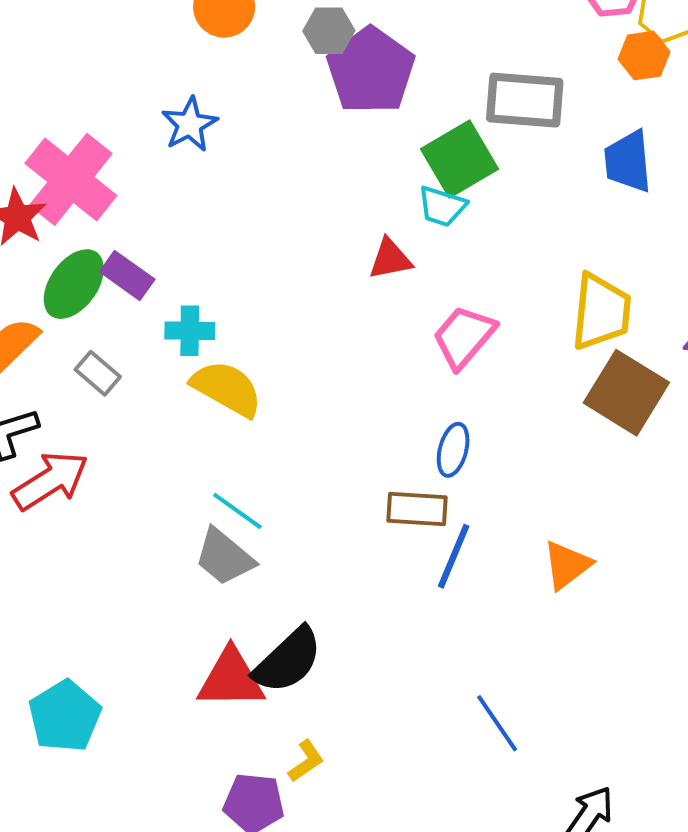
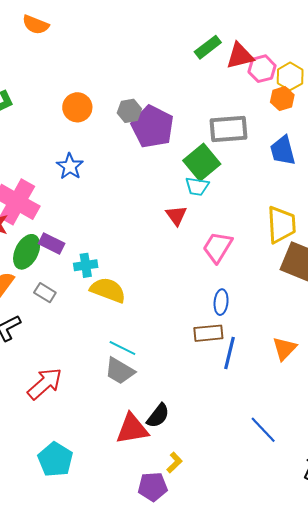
red triangle: (390, 259) -> (176, 215), turned -45
red arrow: (50, 481) -> (45, 384), moved
black semicircle: (288, 660) -> (158, 416), size x0.7

